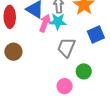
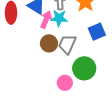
brown circle: (13, 52) -> (49, 43), moved
green circle: (84, 71) -> (84, 68), size x1.5

